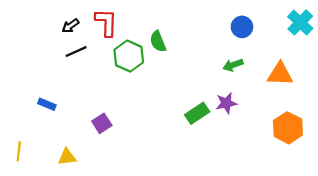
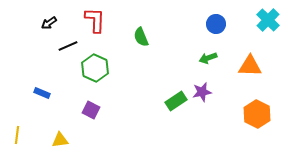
black arrow: (70, 26) -> (49, 23), moved
green hexagon: (129, 56) -> (95, 68), moved
purple square: (102, 123) -> (91, 110), turned -30

